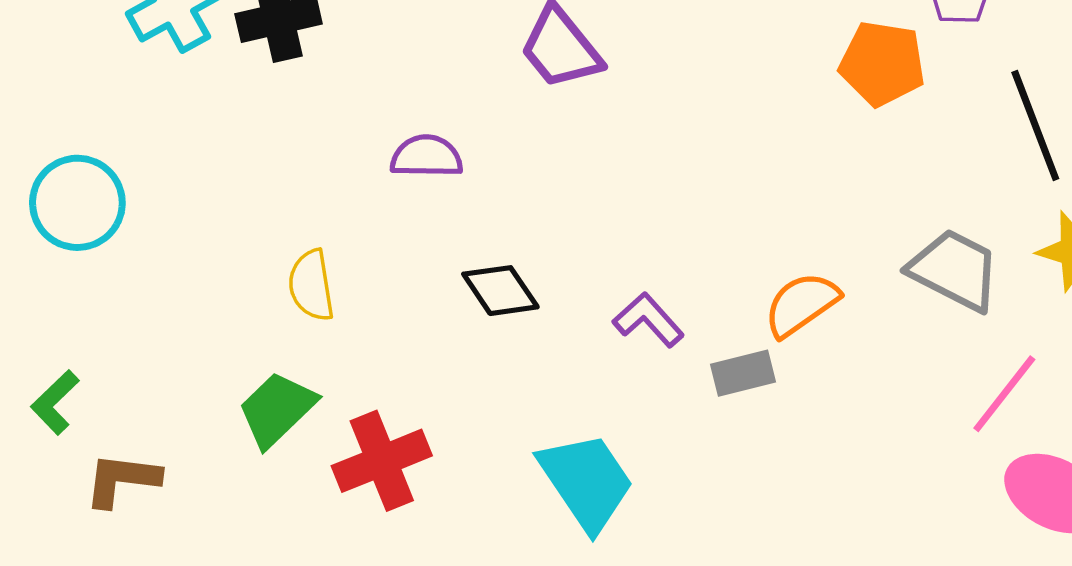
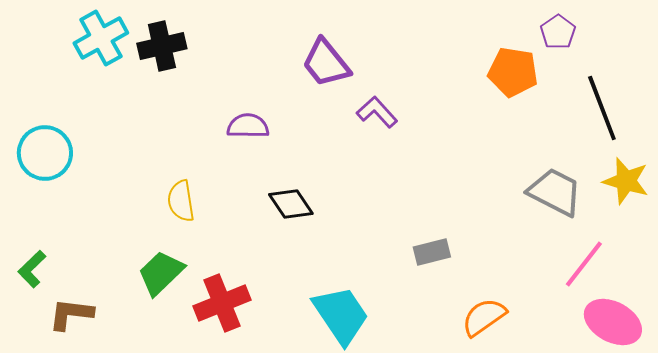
orange semicircle: (801, 304) -> (484, 317), moved
purple L-shape: (648, 320) -> (377, 112), moved

